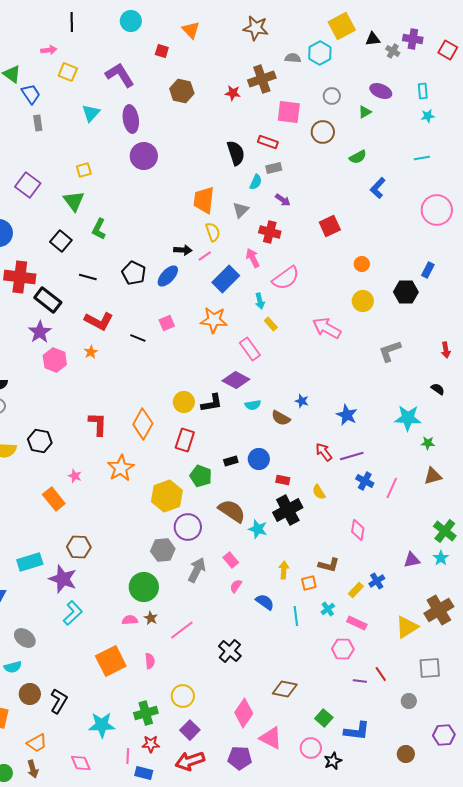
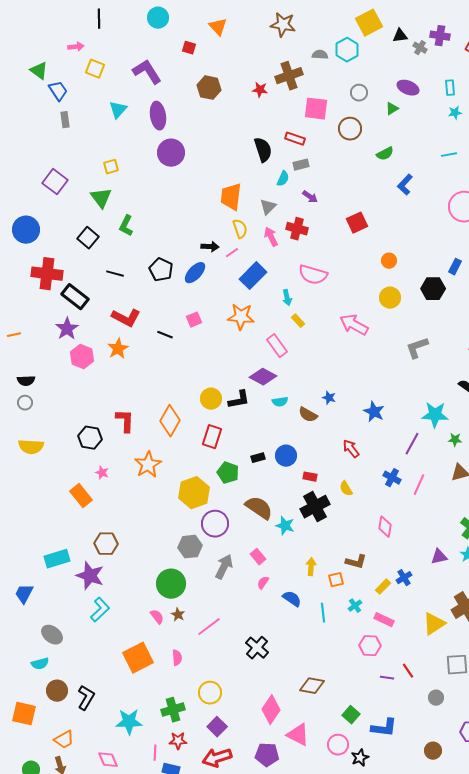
pink arrow: (253, 258) -> (271, 237), moved
pink semicircle: (286, 278) -> (313, 275), turned 52
orange star: (91, 352) -> (118, 349), size x1.5
black hexagon: (40, 441) -> (90, 438), moved
purple line: (352, 456) -> (412, 444), moved, turned -45
pink semicircle: (130, 620) -> (157, 617), turned 56

